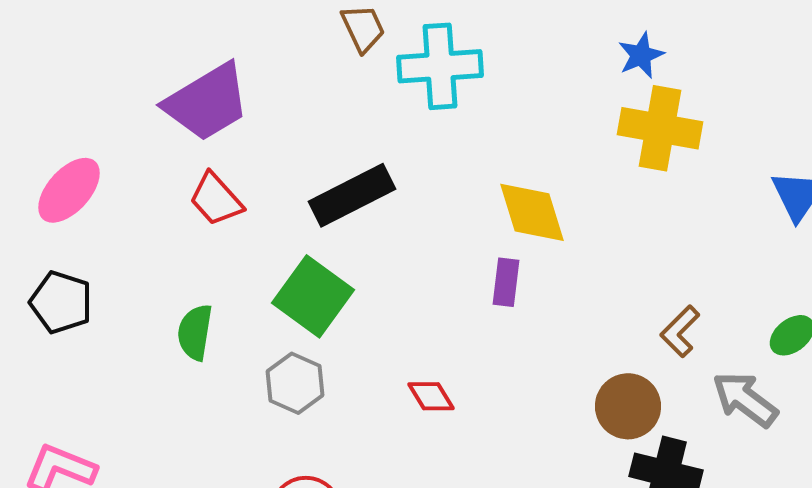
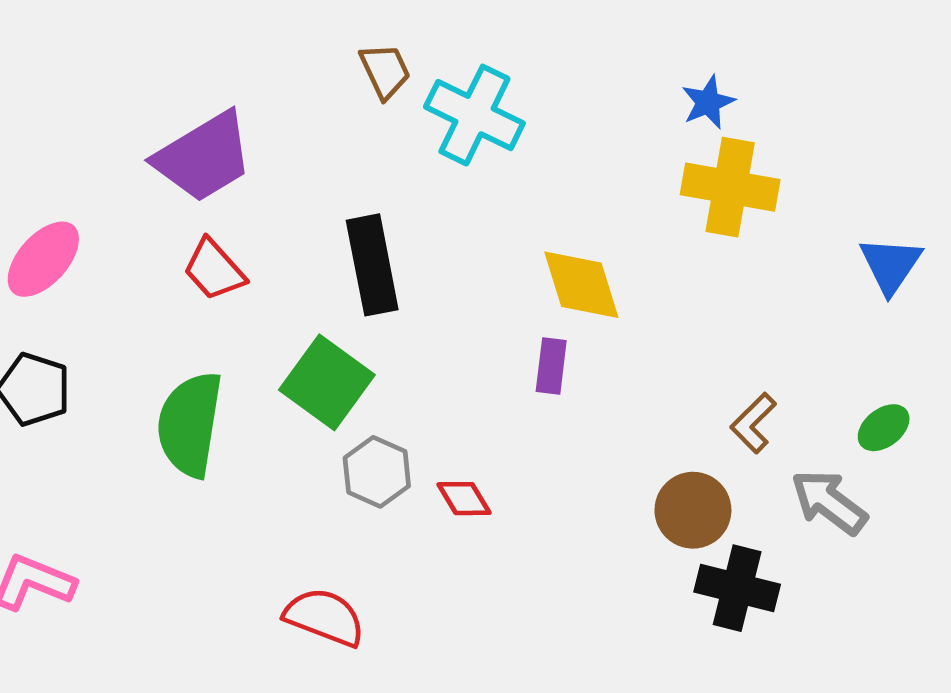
cyan cross: (440, 66) -> (474, 115), turned 30
black rectangle: (352, 195) -> (372, 265), turned -74
green semicircle: (195, 332) -> (190, 424), size x1.6
gray hexagon: (295, 383) -> (377, 472), moved

